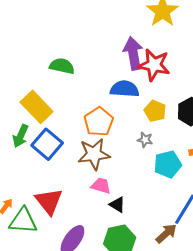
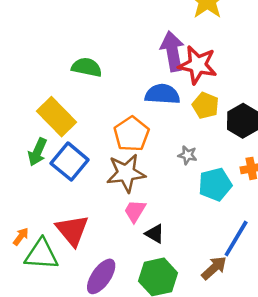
yellow pentagon: (155, 111) -> (206, 105), moved
pink trapezoid: (101, 186) -> (135, 211), turned -75

